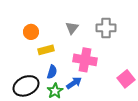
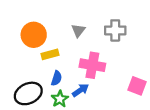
orange circle: (31, 32) -> (34, 35), size x1.5
pink square: (126, 79) -> (137, 86), turned -30

